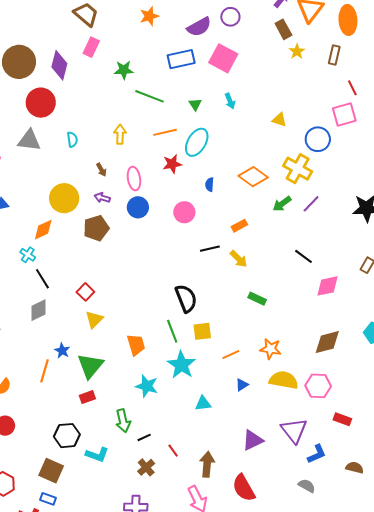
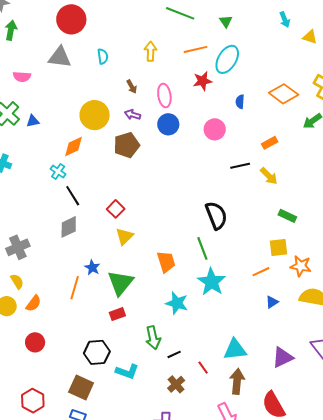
cyan arrow: (230, 101) -> (285, 20), moved
yellow square: (202, 331) -> (278, 247), moved
cyan triangle: (203, 403) -> (235, 349), moved, size x1.4

